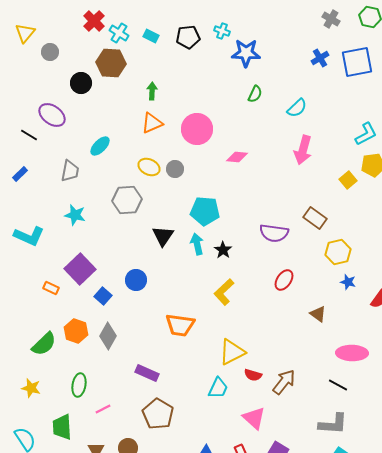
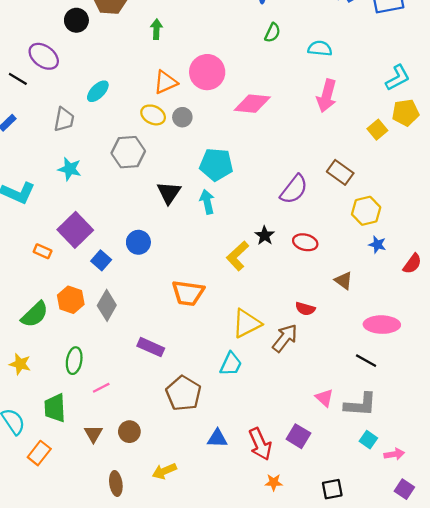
cyan semicircle: (297, 108) -> (320, 48), turned -130
orange triangle: (152, 123) -> (165, 82), moved
pink diamond: (237, 157) -> (252, 104), size x1.5
purple semicircle: (274, 233) -> (294, 189), turned -60
black star: (223, 250) -> (265, 236), moved
red ellipse: (284, 280) -> (305, 242), turned 70
red semicircle: (253, 375) -> (305, 309), moved
brown arrow: (284, 382) -> (285, 338), moved
brown pentagon: (158, 414) -> (183, 393), moved
pink triangle: (254, 418) -> (324, 398), moved, size x0.7

